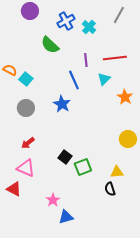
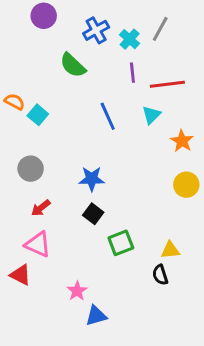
gray line: (119, 15) -> (160, 29), moved
purple line: (86, 60) -> (132, 73), moved
blue star: (62, 104) -> (92, 179), moved, turned -30
gray circle: (26, 108) -> (31, 169), moved
yellow circle: (128, 139) -> (186, 185), moved
black square: (65, 157) -> (93, 214), moved

